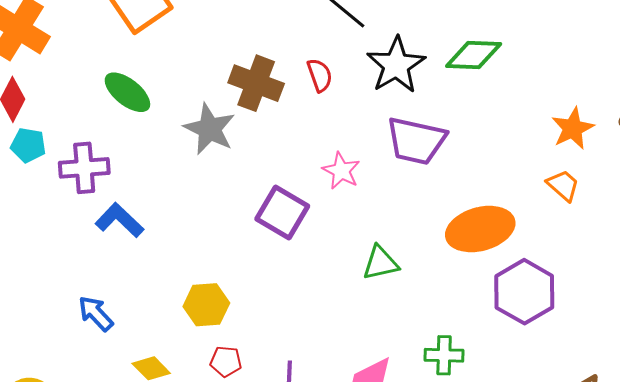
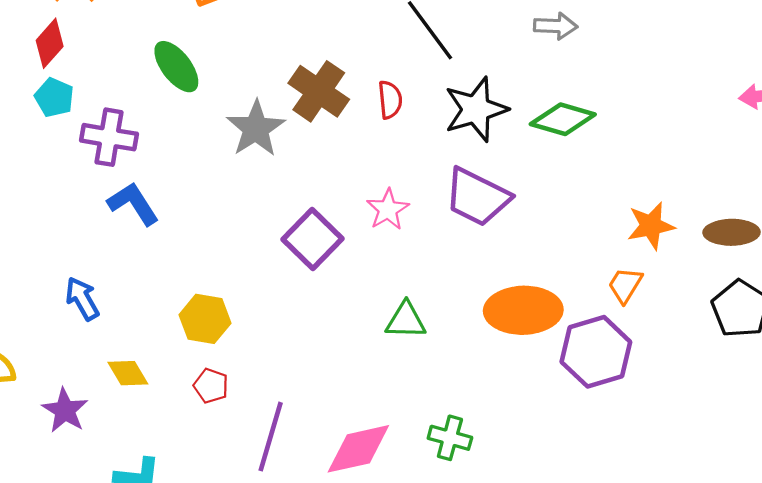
orange trapezoid: (563, 185) -> (625, 285), turned -114
purple hexagon: (524, 292) -> (596, 352), moved

